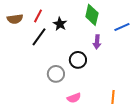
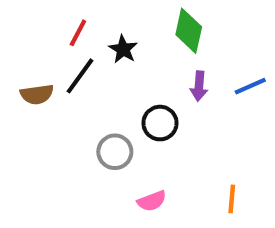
brown semicircle: (15, 19) -> (37, 94), moved
blue line: (122, 27) -> (250, 86), moved

